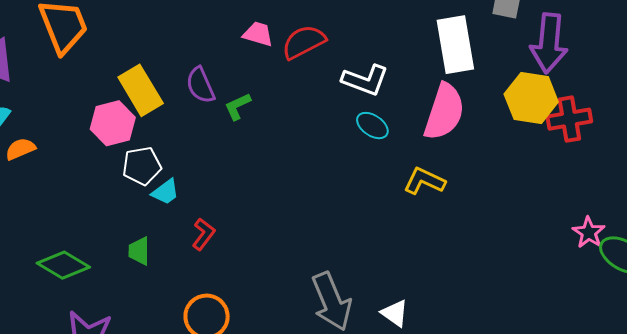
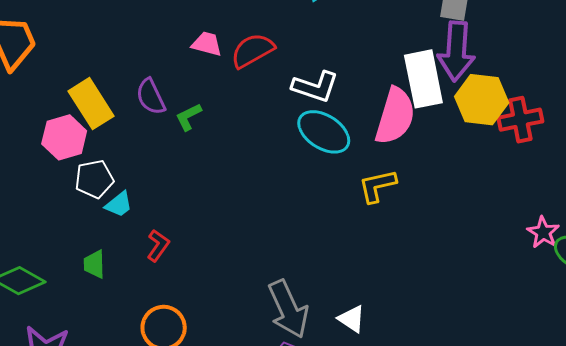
purple arrow: (549, 43) -> (456, 51), moved
white rectangle: (455, 45) -> (423, 79), moved
cyan ellipse: (372, 126) -> (324, 132), size x1.6
yellow L-shape: (424, 181) -> (377, 186), turned -36

